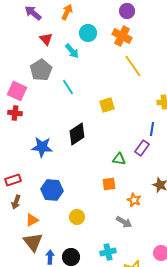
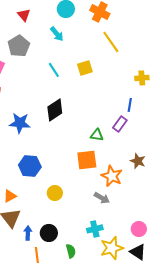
cyan arrow: (72, 51) -> (57, 34), moved
cyan line: (68, 87) -> (54, 70), moved
yellow square: (107, 105) -> (85, 68), moved
orange square: (109, 184) -> (87, 160), size x1.5
orange star: (134, 200) -> (112, 176), size x1.5
cyan cross: (108, 252) -> (95, 229), moved

